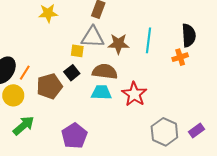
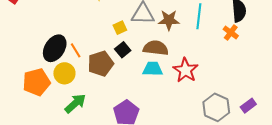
yellow square: (77, 51) -> (120, 28), moved, turned -32
orange cross: (180, 57) -> (231, 32), turned -35
orange line: (25, 73) -> (76, 50), turned -63

